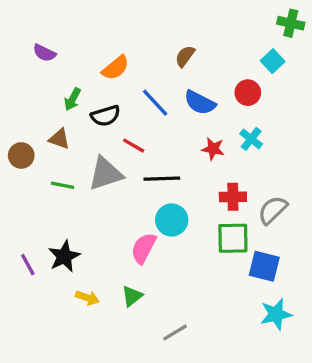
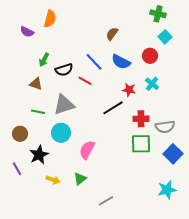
green cross: (291, 23) -> (158, 14), moved
orange semicircle: (115, 68) -> (50, 19), moved, turned -36
red line: (134, 146) -> (85, 81), moved
brown circle: (21, 155) -> (20, 134), moved
black line: (162, 179) -> (113, 108), moved, turned -30
gray semicircle: (273, 210) -> (165, 127), turned -144
cyan circle: (172, 220) -> (61, 133), moved
purple line: (28, 265) -> (17, 169), moved
blue square: (264, 266) -> (173, 154), moved, turned 30

